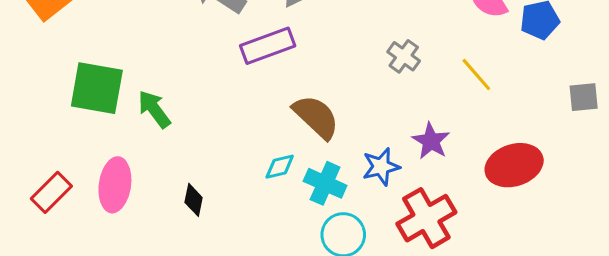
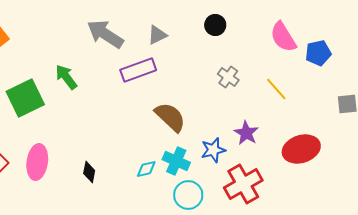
green square: (97, 88) -> (25, 98), turned -36
green arrow: (154, 109) -> (66, 77), moved
cyan diamond: (280, 167) -> (146, 169), moved

